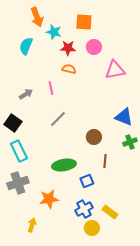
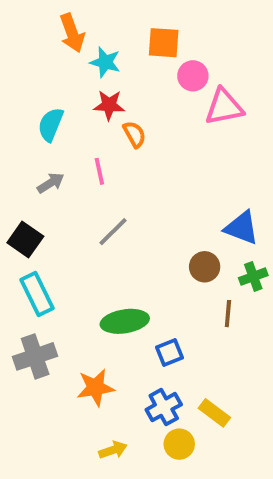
cyan semicircle: (26, 46) -> (51, 125), moved
pink circle: (94, 47) -> (193, 76), moved
red star: (68, 48) -> (109, 105), moved
orange semicircle: (69, 69) -> (134, 134), turned 48
pink triangle: (115, 70) -> (224, 107), moved
brown circle: (94, 137) -> (205, 267), moved
brown line: (105, 161) -> (228, 314), moved
yellow arrow: (32, 225) -> (113, 450), moved, turned 56

